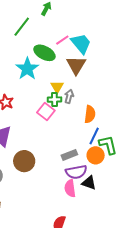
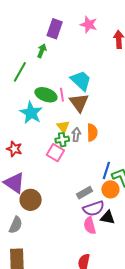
pink line: (62, 40) -> (62, 95), moved, turned -56
orange semicircle: (90, 114) -> (92, 133), moved
brown circle: (24, 161) -> (31, 200), moved

